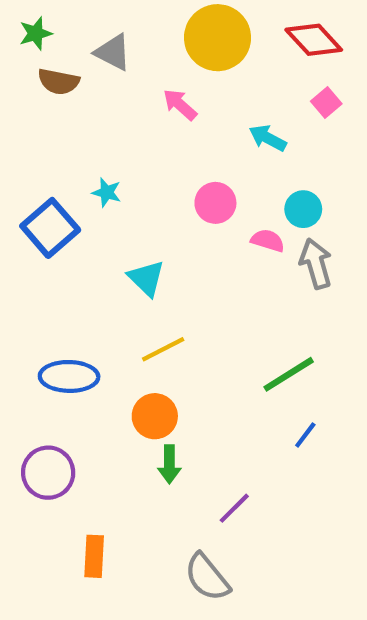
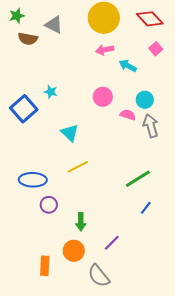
pink arrow: (180, 105) -> (105, 50), moved, turned -54
orange circle: (155, 416) -> (74, 251), moved
purple circle: (48, 473) -> (49, 205), moved, size x0.7

